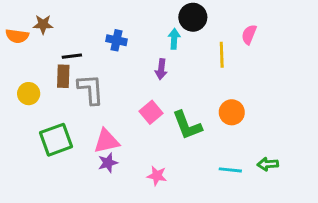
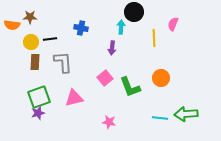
brown rectangle: (63, 76) -> (35, 62), moved
yellow circle: (29, 94) -> (31, 42), moved
purple star: (108, 163) -> (38, 113), moved
green arrow: (268, 164) -> (186, 114), size x1.6

